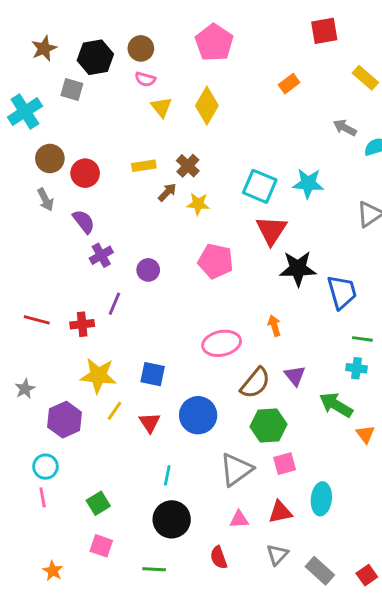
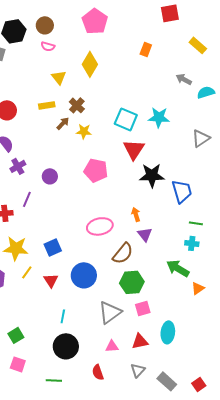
orange rectangle: (289, 84) -> (146, 49), turned -32
yellow triangle: (161, 107) -> (59, 77), moved
blue square: (153, 374) -> (53, 247), turned -36
purple triangle: (295, 376) -> (145, 234), moved
orange triangle: (365, 434) -> (198, 288), turned 32

